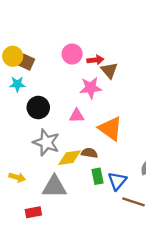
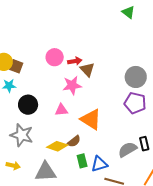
gray star: (46, 142) -> (22, 135), moved
brown semicircle: (89, 153) -> (74, 141), turned 136
yellow diamond: (70, 158) -> (57, 146), turned 30
blue triangle: (117, 181) -> (99, 164), turned 36

